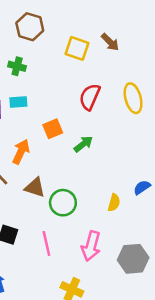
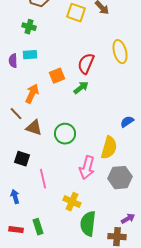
red semicircle: (90, 97) -> (86, 64), moved
brown triangle: (35, 187) -> (34, 128), moved
yellow semicircle: (114, 203) -> (109, 148), moved, size x1.6
pink line: (46, 243) -> (43, 179), moved

